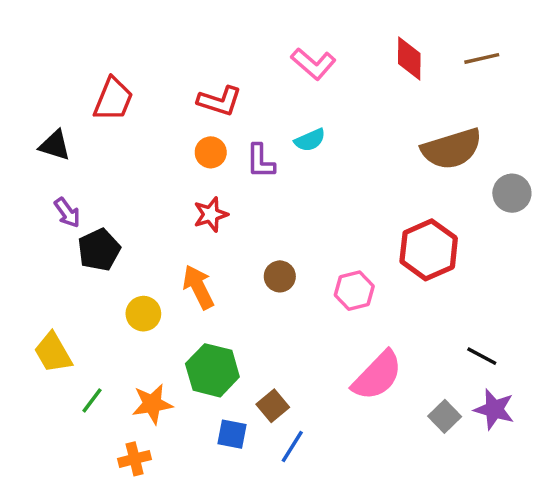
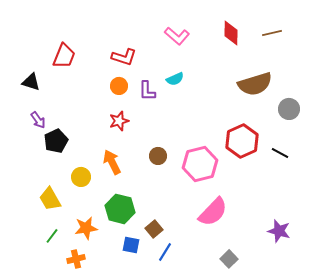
pink hexagon: (354, 291) -> (200, 164), size x1.6
yellow trapezoid: (53, 353) -> (50, 199), moved
black line: (482, 356) -> (280, 153), moved
green line: (92, 400) -> (52, 236), moved
gray square: (445, 416) -> (229, 259), moved

